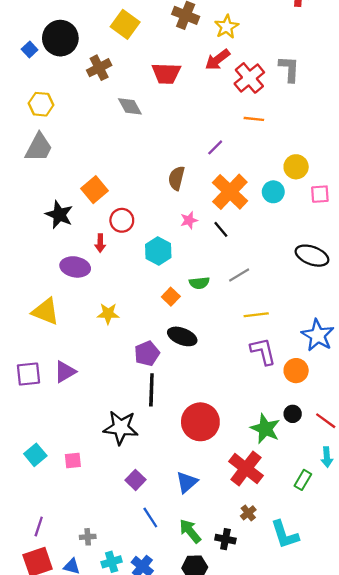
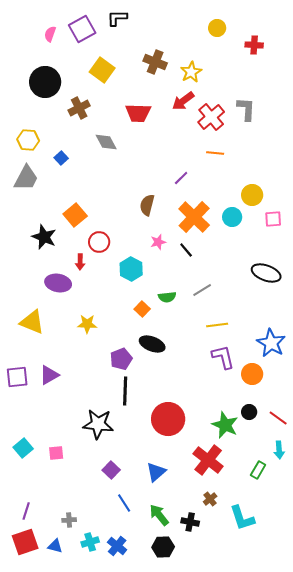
blue square: (30, 49) -> (61, 158), moved

